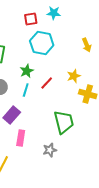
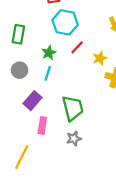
red line: (47, 83) -> (77, 47), moved
green trapezoid: (64, 122) -> (73, 108), moved

